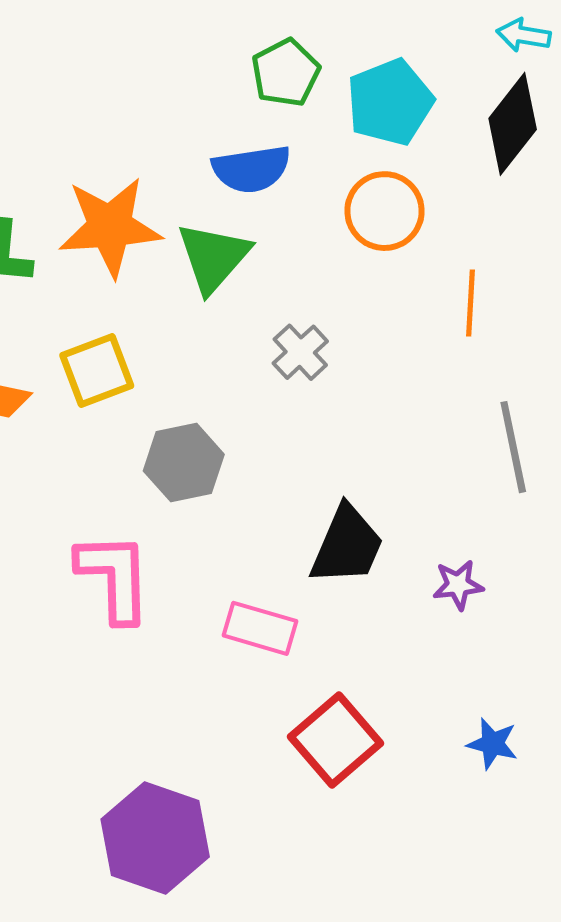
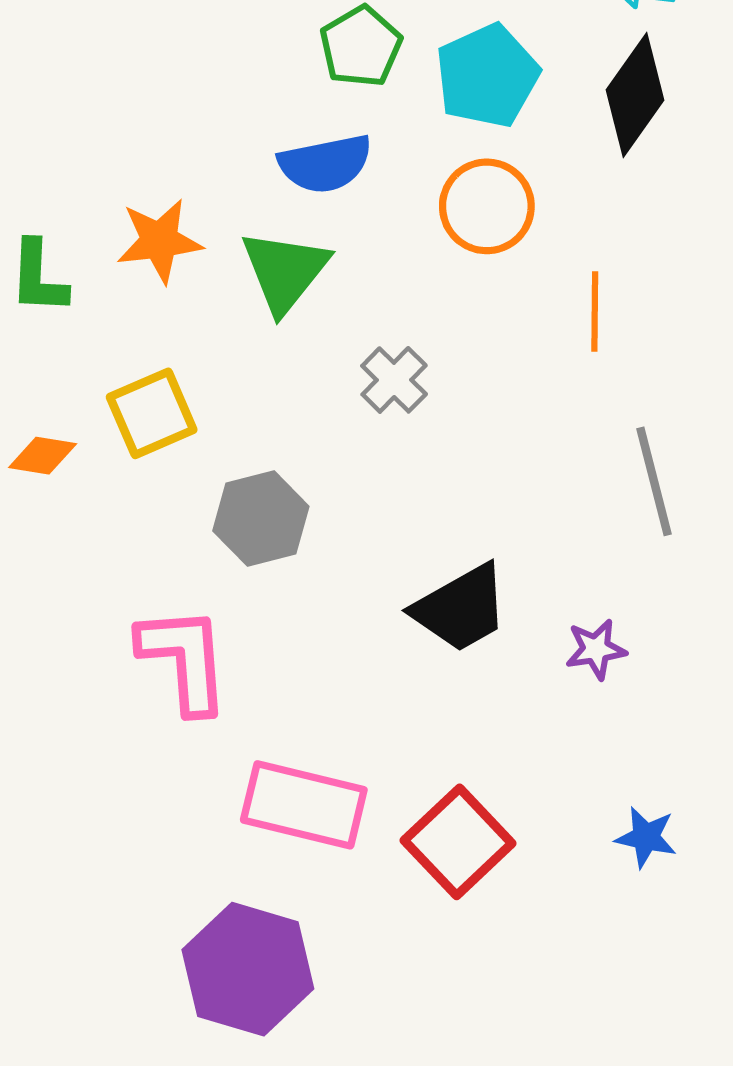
orange star: (110, 227) -> (159, 241), size x0.7
black trapezoid: (347, 545) -> (461, 608), turned 40
pink rectangle: (260, 628) -> (304, 805), moved, size x1.4

